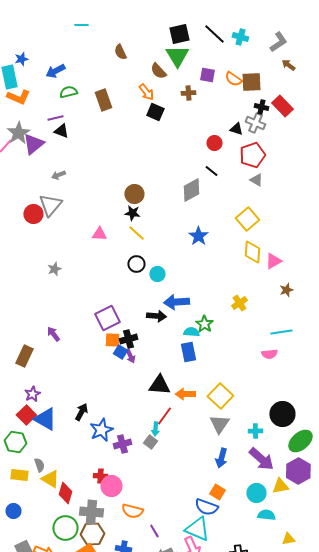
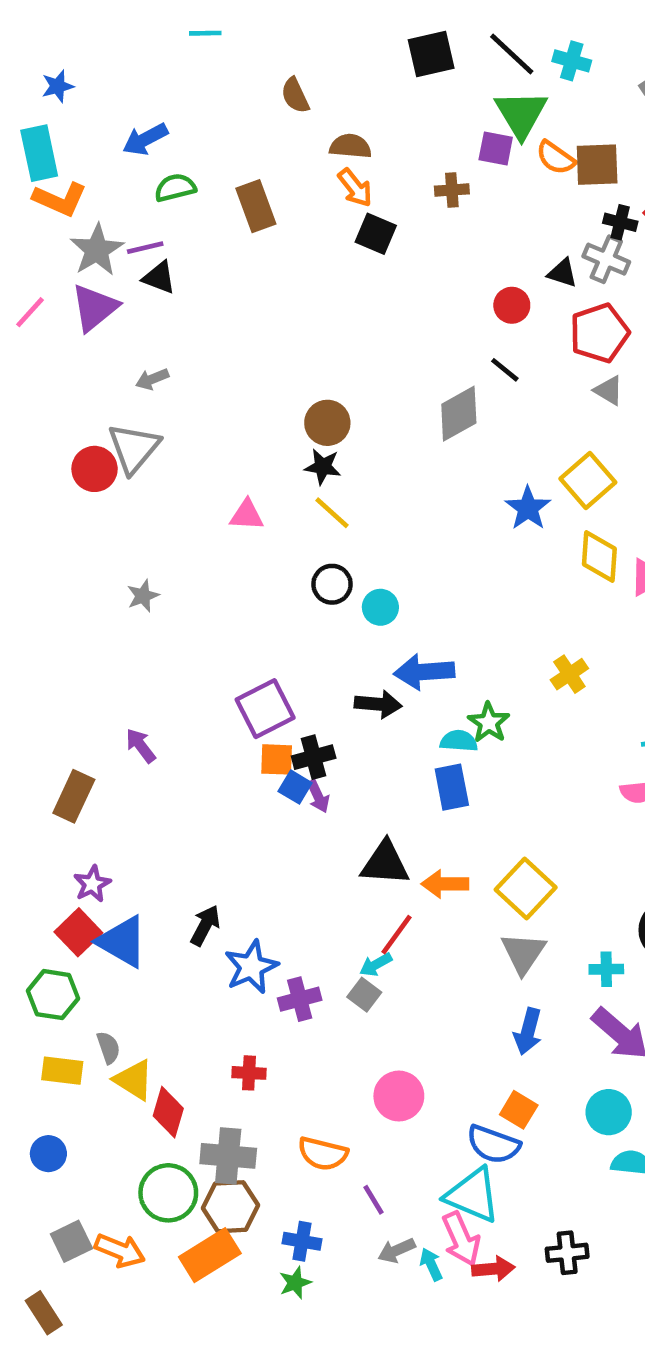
green triangle: (177, 56) -> (521, 114), moved
blue star: (21, 59) -> (58, 86), moved
brown semicircle: (158, 71) -> (350, 146), moved, turned 138
gray star: (18, 133) -> (97, 250), moved
blue star: (198, 236) -> (528, 508), moved
cyan arrow: (155, 429) -> (376, 965), turned 56
pink circle: (111, 486) -> (399, 1096), moved

